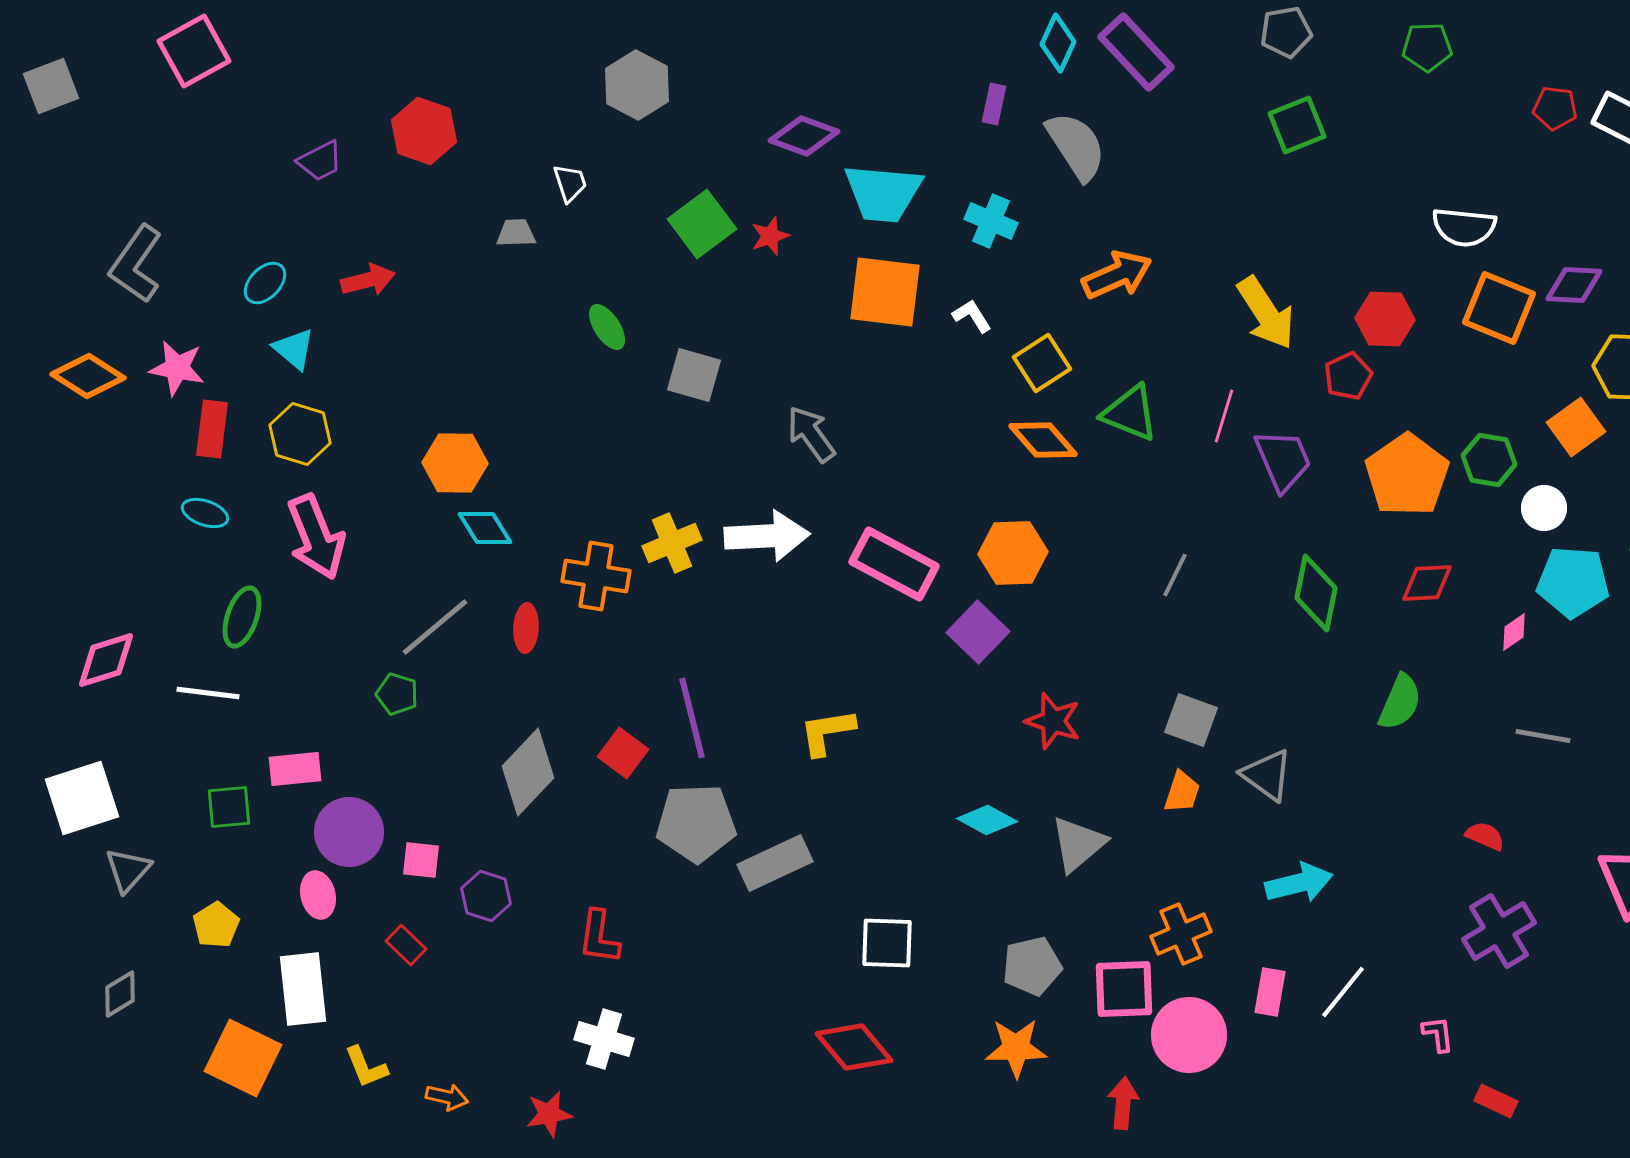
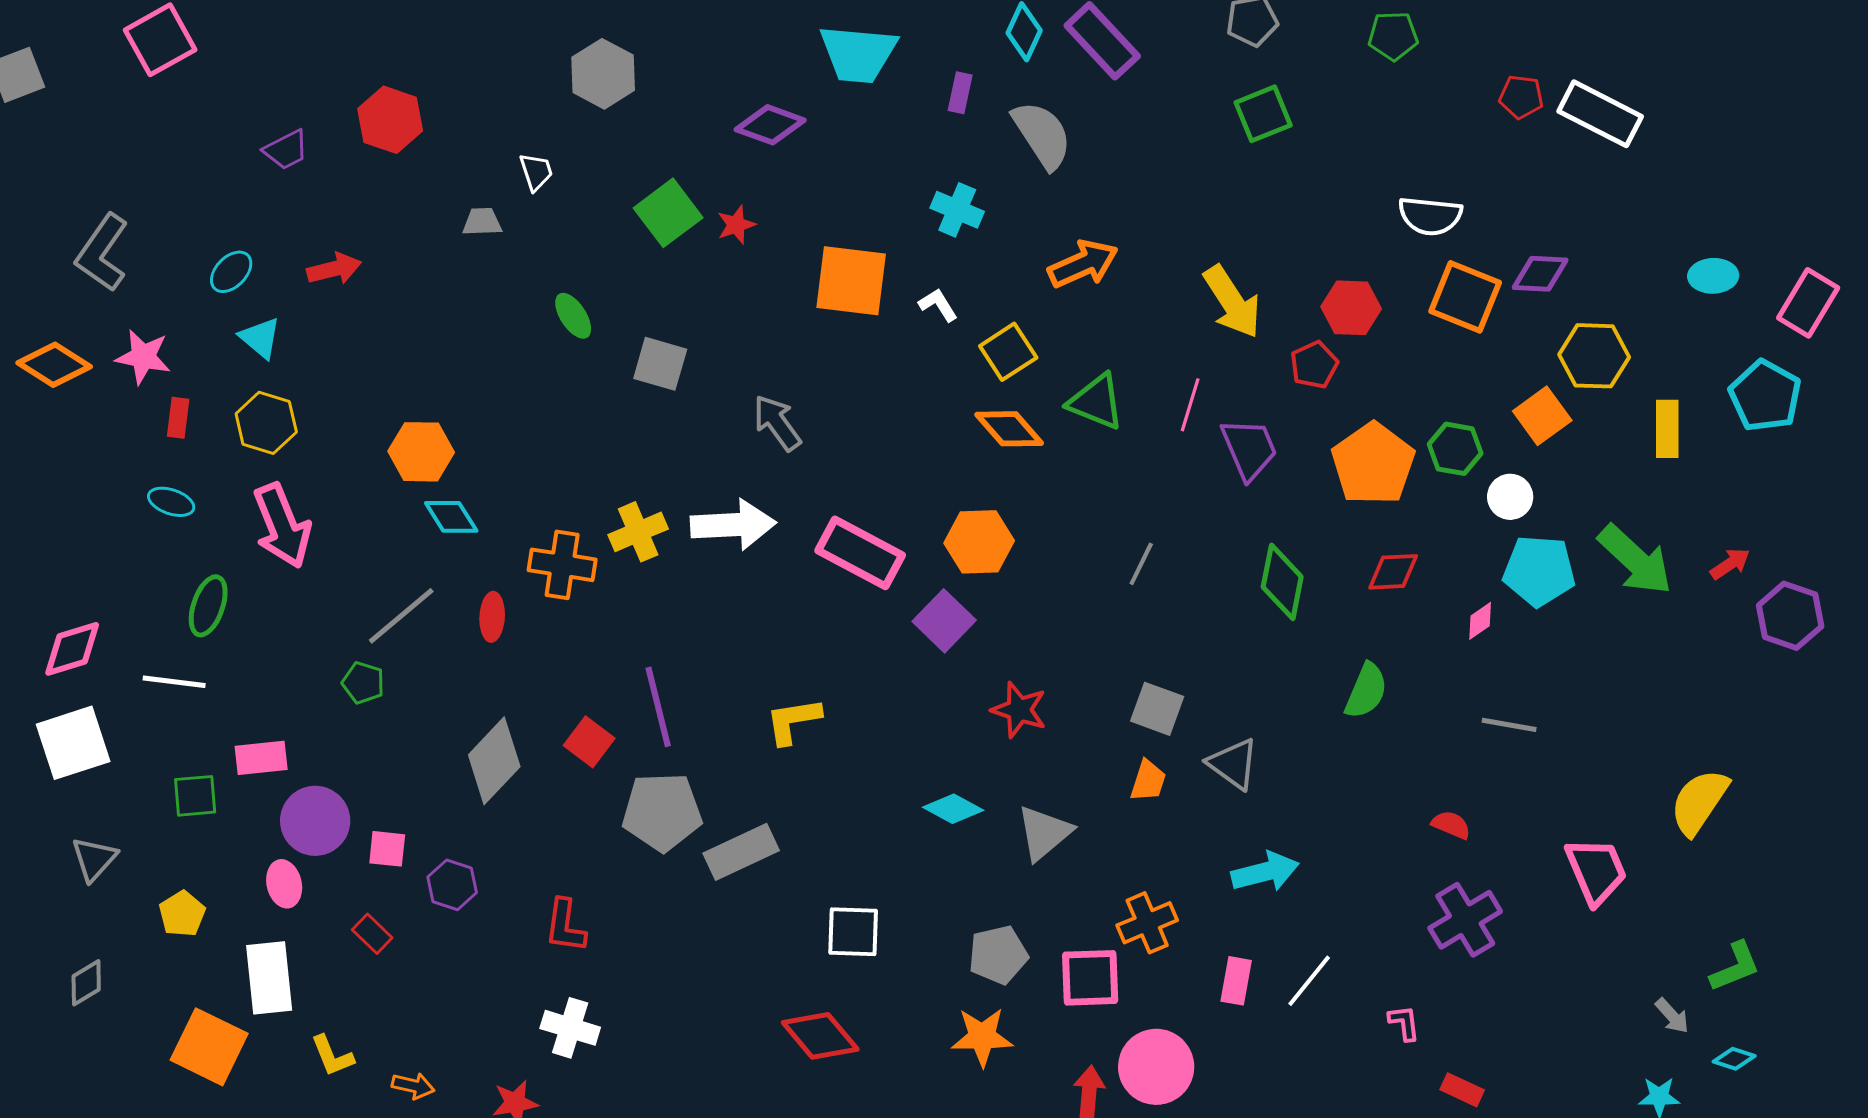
cyan trapezoid: (883, 193) -> (858, 54), moved
red rectangle: (212, 429) -> (178, 418), size x0.7
white square: (82, 798) -> (73, 743), moved
pink circle: (1189, 1035) -> (1156, 1067), moved

